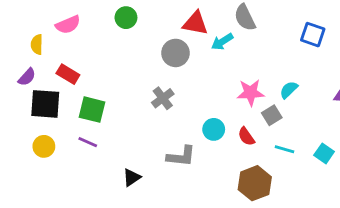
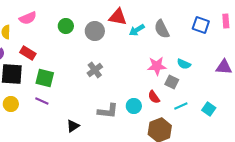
green circle: (126, 18) -> (66, 26), moved
gray semicircle: (245, 18) -> (162, 29), moved
gray circle: (175, 53) -> (95, 31), moved
cyan semicircle: (289, 90) -> (184, 64), turned -112
gray square: (272, 115) -> (172, 82), turned -32
cyan circle: (214, 129) -> (134, 106), moved
cyan line: (284, 149) -> (181, 106), turned -40

